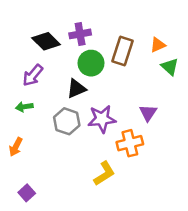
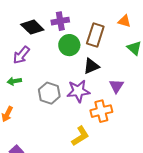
orange triangle: (158, 45) -> (124, 21), moved, turned 40
black triangle: (76, 89) -> (91, 66), moved

